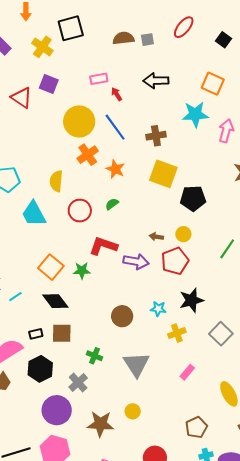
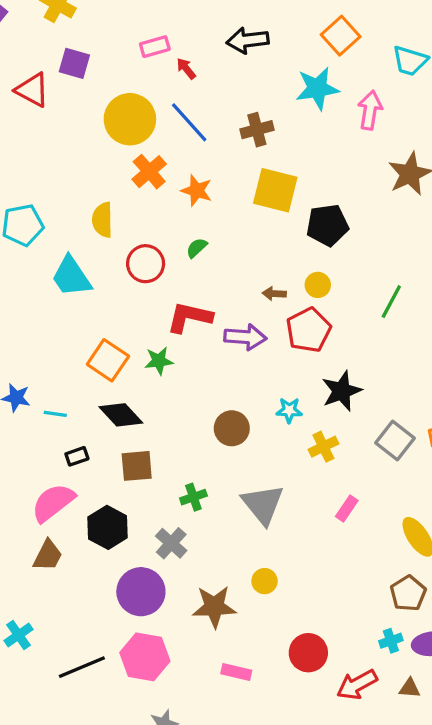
orange square: (213, 84) -> (341, 36), turned 30
cyan line: (15, 297) -> (55, 414), turned 48
black rectangle: (36, 334) -> (77, 456), moved
green cross: (94, 356) -> (193, 497), turned -35
brown pentagon: (196, 427) -> (408, 593), moved

